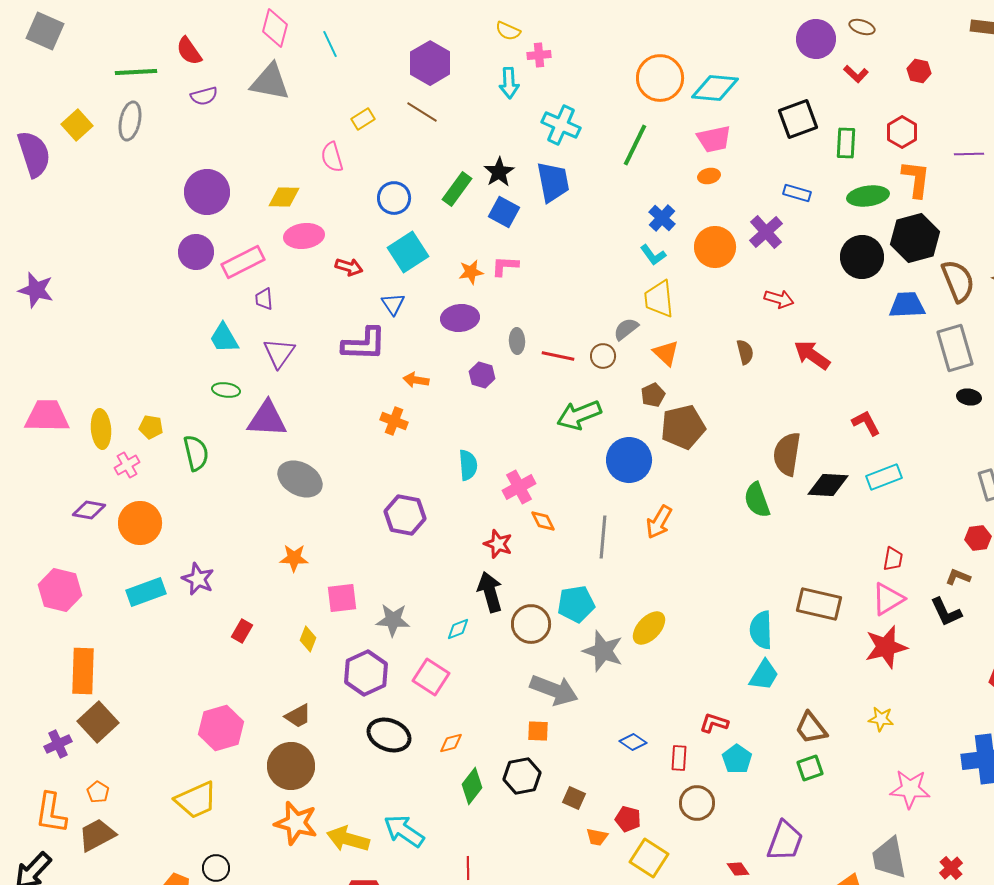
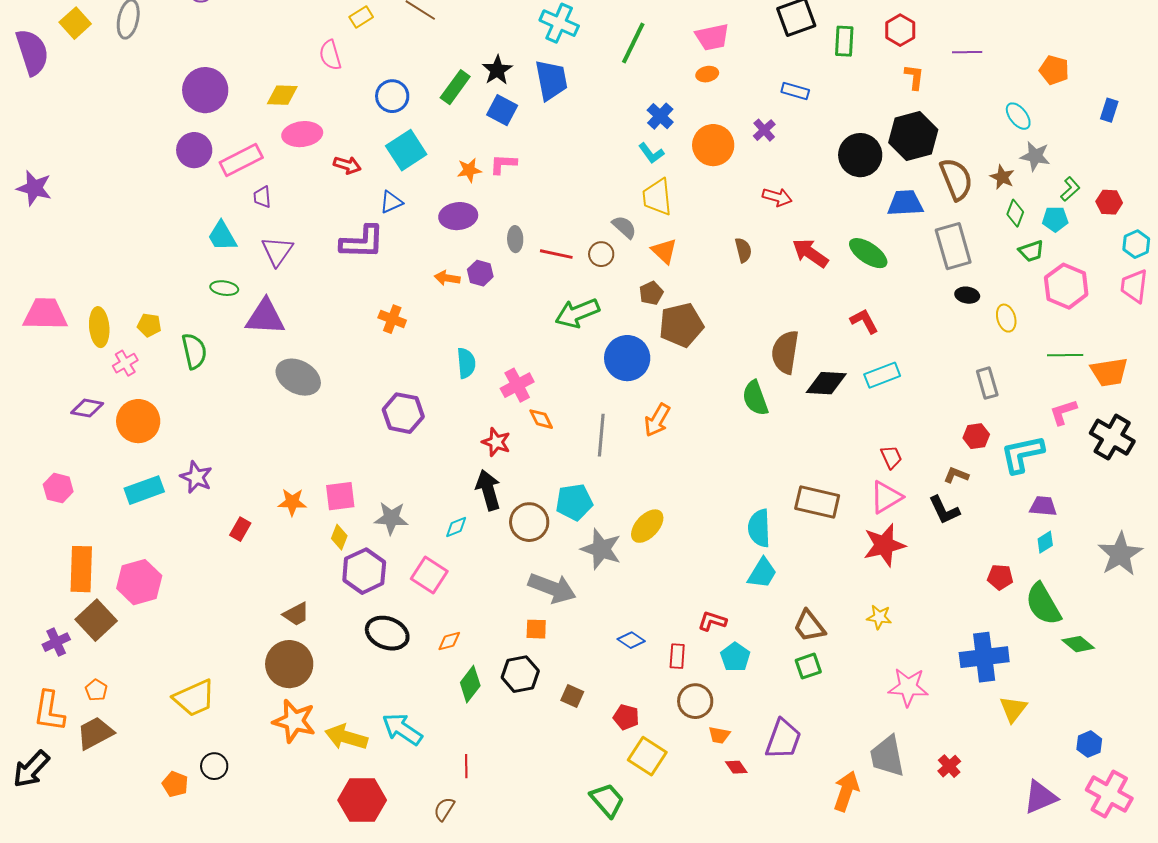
orange L-shape: (916, 179) -> (914, 77), size x0.7
green ellipse: (868, 196) -> (868, 253), moved, turned 42
purple cross: (766, 232) -> (764, 130), size x0.7
blue triangle: (393, 304) -> (391, 202), turned 40
gray semicircle: (626, 329) -> (624, 227), turned 80
orange arrow: (416, 380) -> (447, 278), moved
orange star: (294, 558) -> (292, 502), moved
red trapezoid: (893, 559) -> (891, 457), turned -35
pink hexagon: (60, 590) -> (58, 488), size x0.7
yellow diamond: (308, 639) -> (339, 537), moved
pink hexagon: (221, 728) -> (139, 582), moved
orange trapezoid: (597, 837) -> (719, 735), moved

